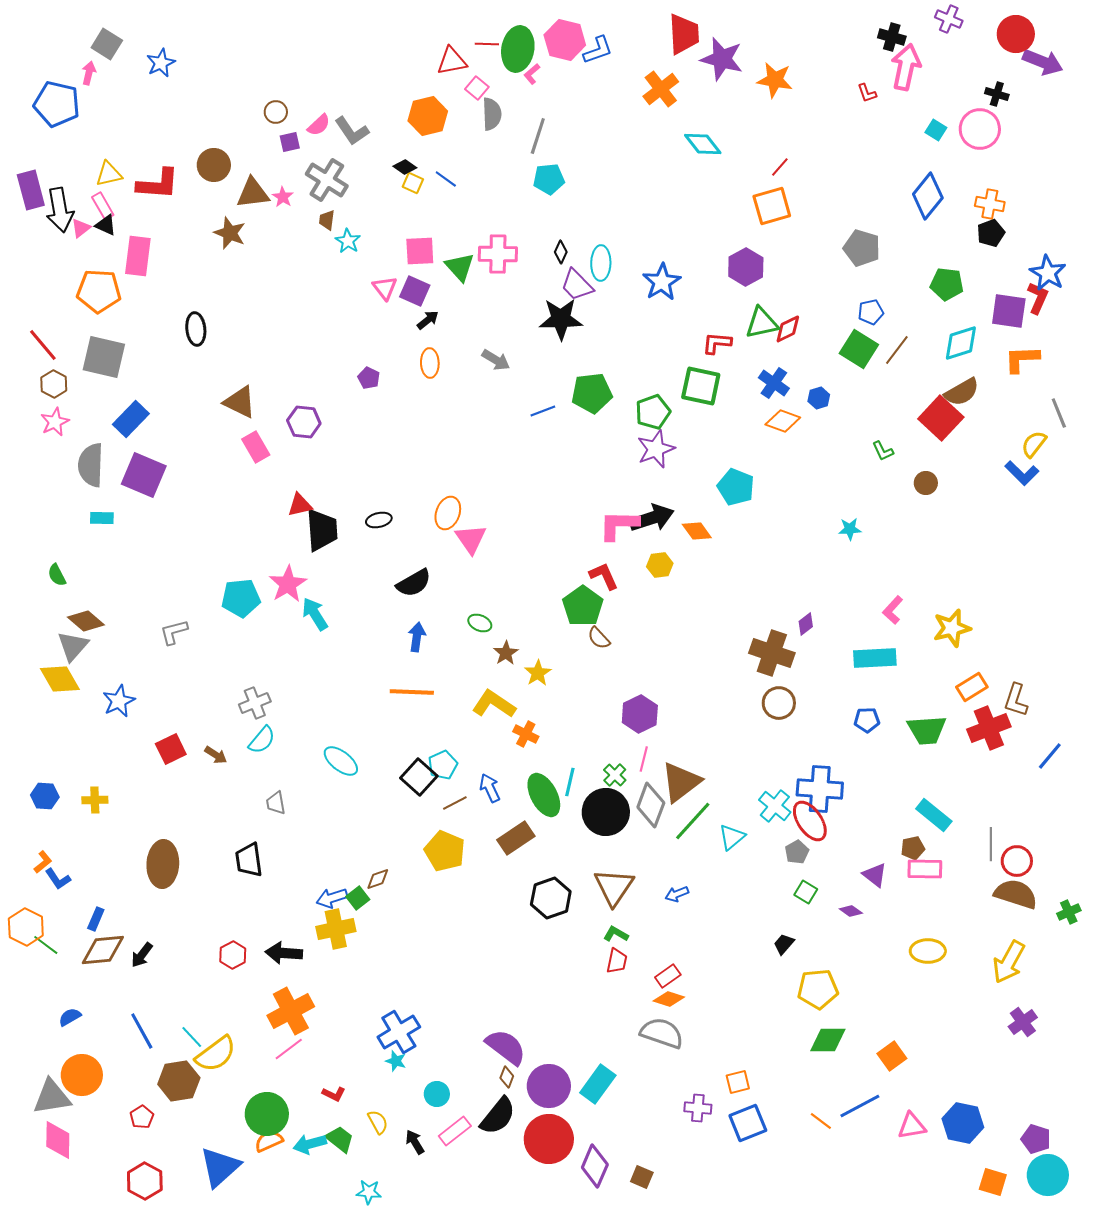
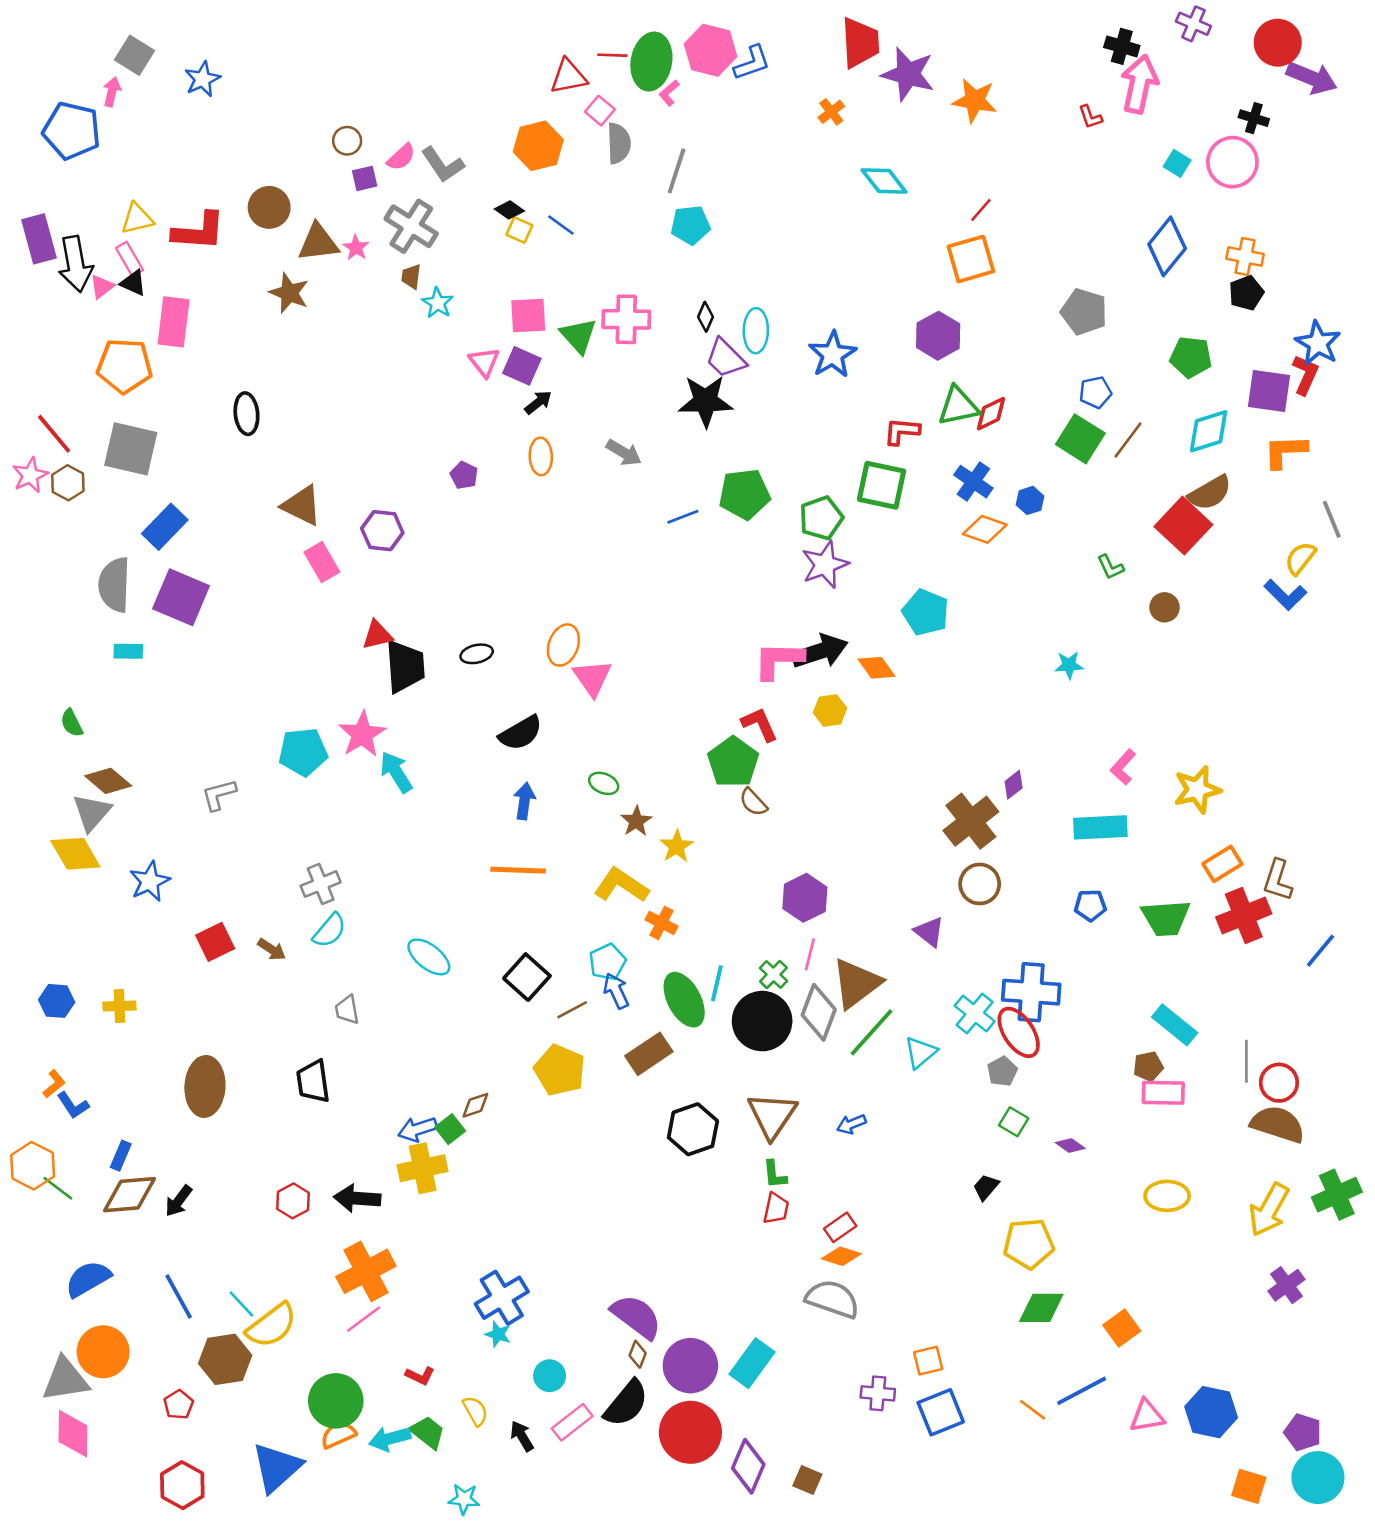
orange cross: (661, 89) -> (831, 112), size x0.6
pink star: (55, 422) -> (30, 475), moved
brown cross: (772, 653) -> (971, 821), turned 33
cyan pentagon: (443, 765) -> (607, 962), moved
purple triangle: (875, 875) -> (929, 932), moved
green cross: (1069, 912) -> (1337, 1195), moved, size x1.6
green L-shape: (616, 934) -> (775, 1174), turned -125
blue semicircle: (70, 1017) -> (88, 1279), size x1.6

